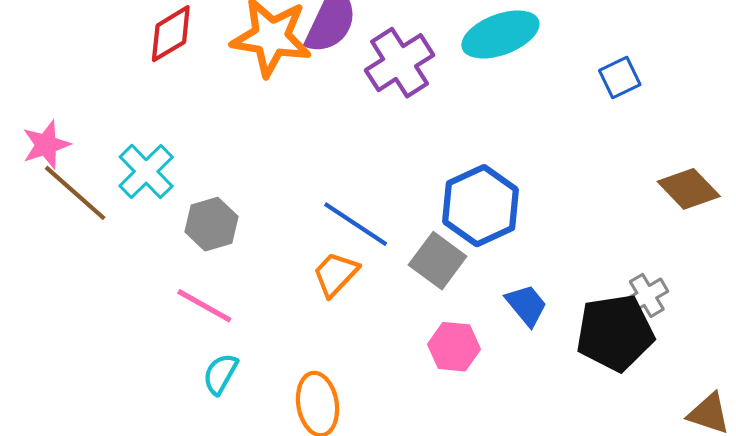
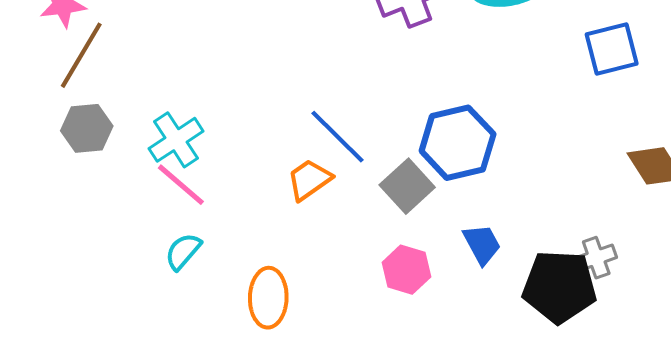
blue square: (620, 78) -> (612, 49), size x1.4
cyan cross: (146, 171) -> (176, 140), moved
brown line: (75, 193) -> (81, 55), turned 68
gray hexagon: (211, 224) -> (87, 128), moved

